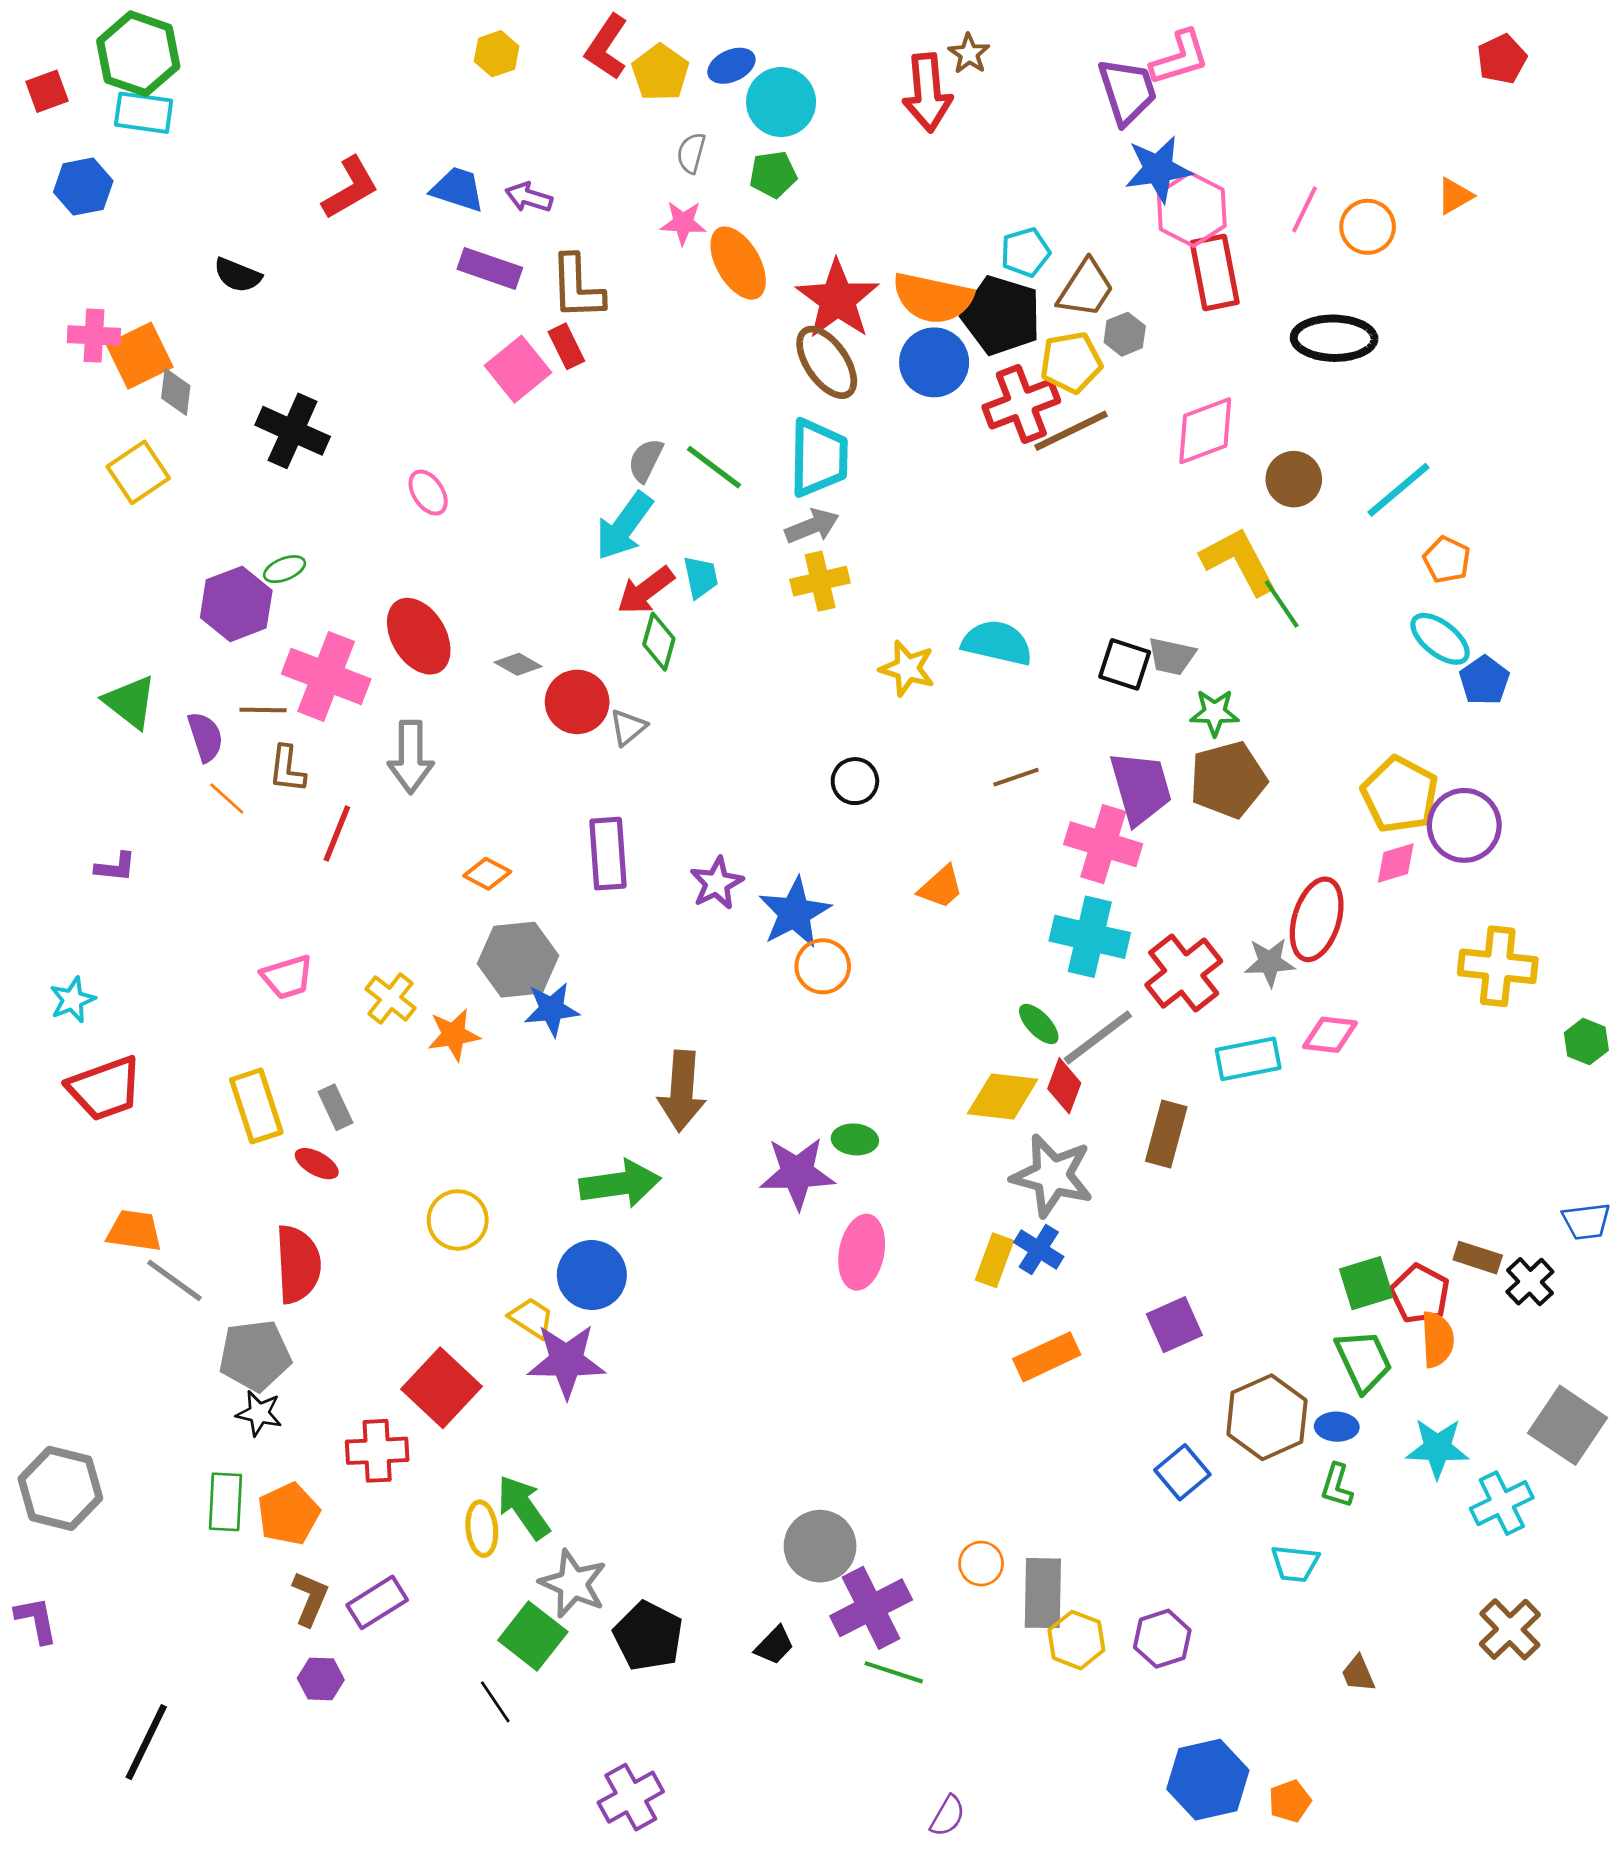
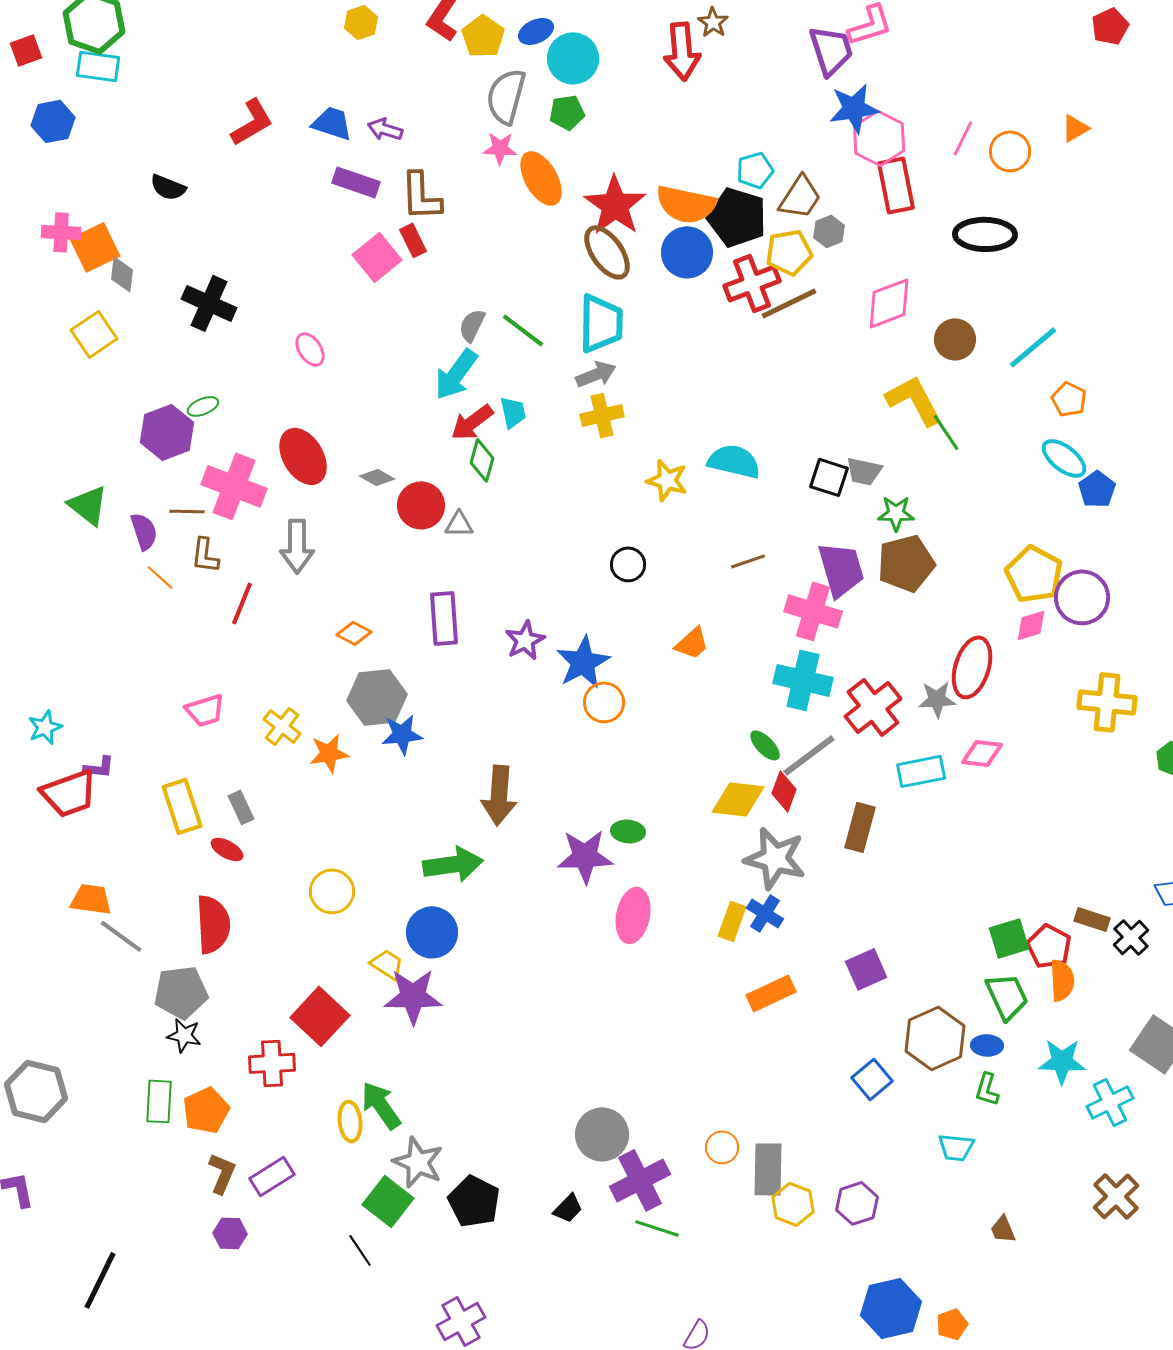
gray semicircle: (691, 153) -> (506, 96), size x1.8
gray triangle: (628, 727) -> (459, 524), turned 40
purple L-shape: (115, 867) -> (99, 767), moved

